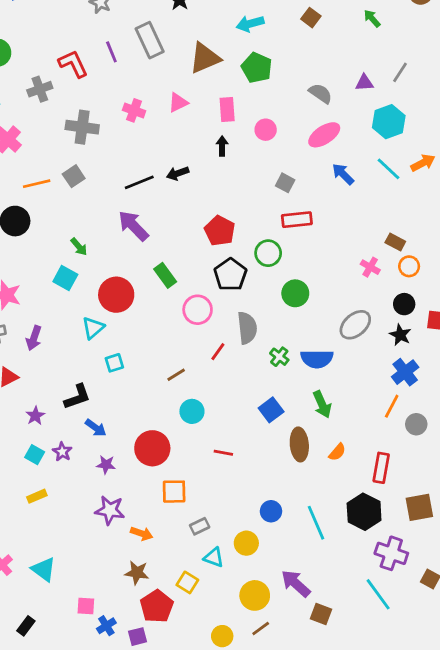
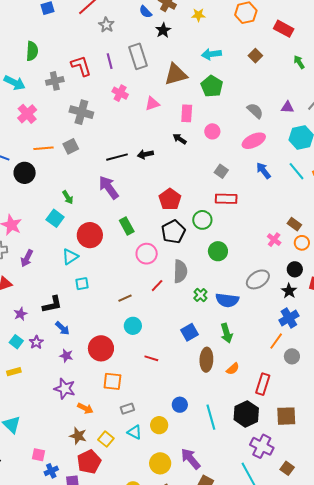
pink cross: (134, 110) -> (120, 93), moved
black arrow: (222, 146) -> (180, 139), turned -64
yellow square: (187, 582) -> (106, 439), moved

